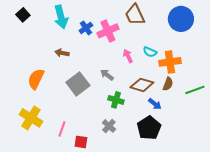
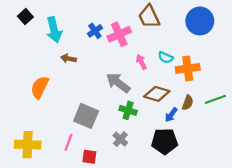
cyan arrow: (61, 17) -> (54, 30), moved
gray arrow: (107, 75) -> (118, 83), size x1.6
gray square: (78, 84) -> (86, 116), moved, turned -30
brown semicircle: (168, 84) -> (188, 103), moved
blue arrow: (155, 104) -> (171, 115), turned 88
yellow cross: (31, 118) -> (28, 145), moved, turned -30
black pentagon: (149, 128) -> (164, 141), turned 30

